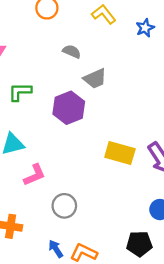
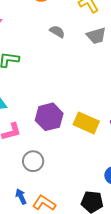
gray trapezoid: (95, 79) -> (96, 36), moved
purple hexagon: (69, 108) -> (49, 117), moved

